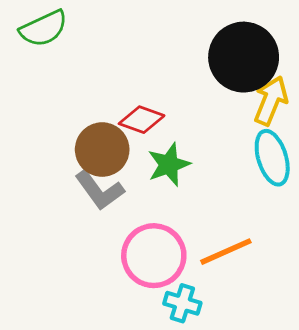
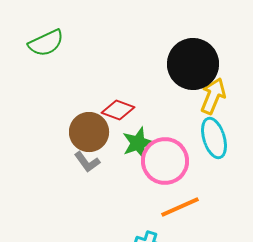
gray L-shape: (99, 190) -> (87, 162), size x0.7
pink circle: (154, 256) -> (165, 161), moved

